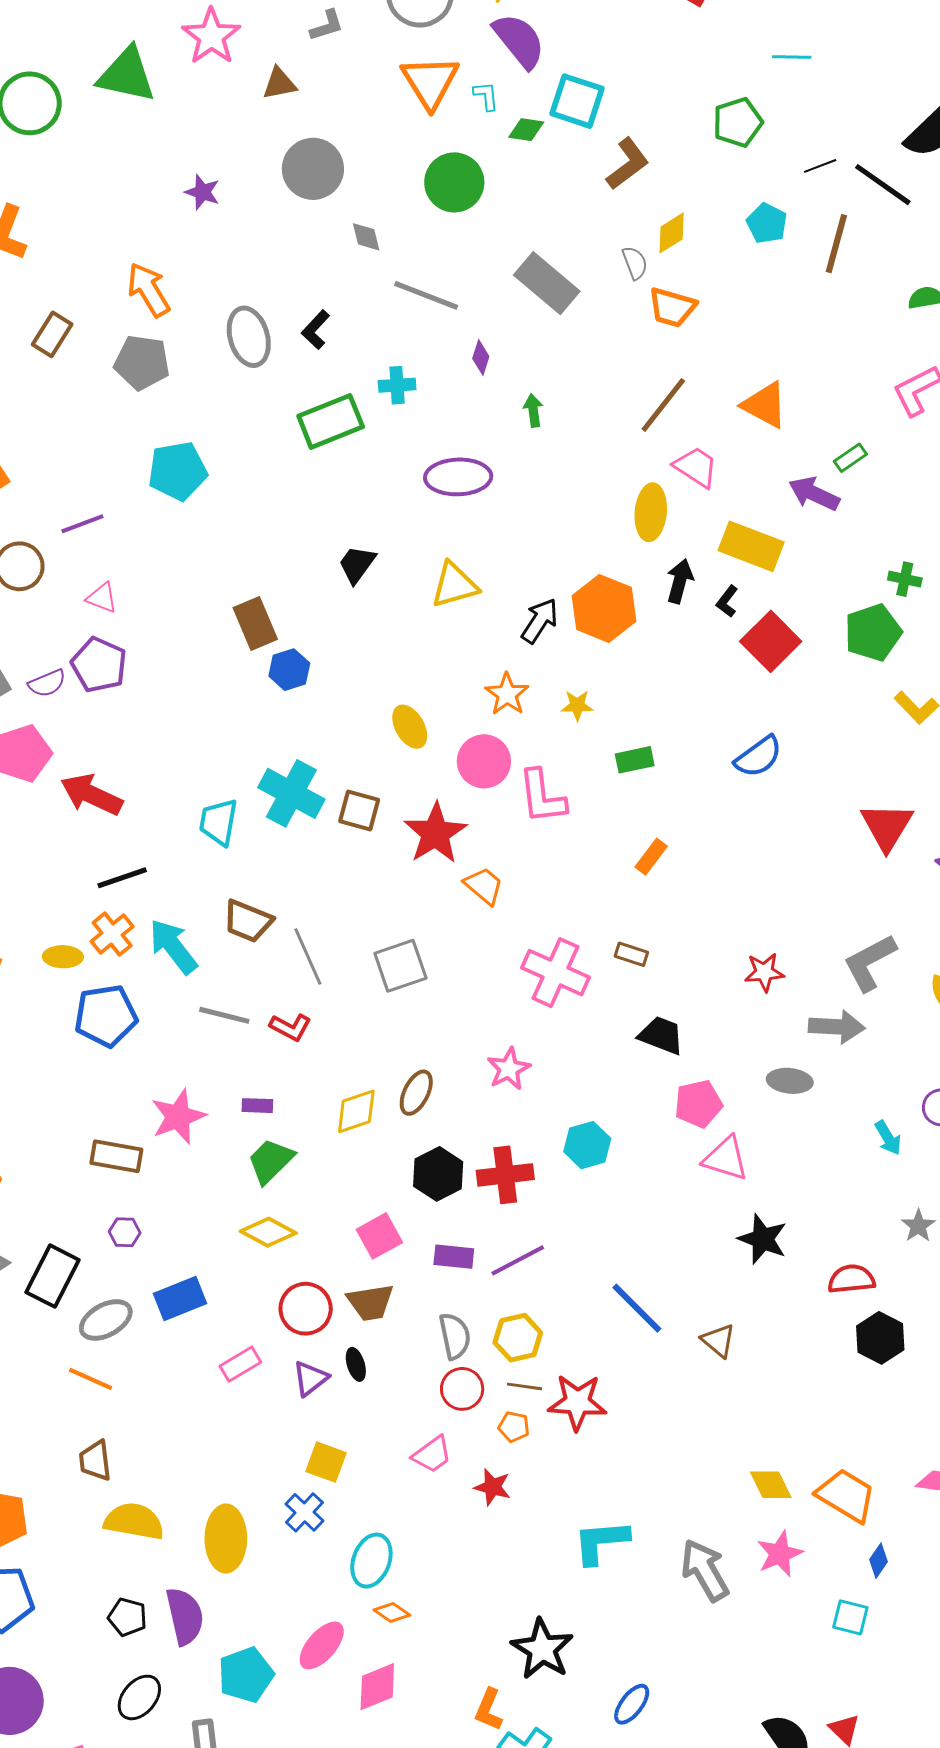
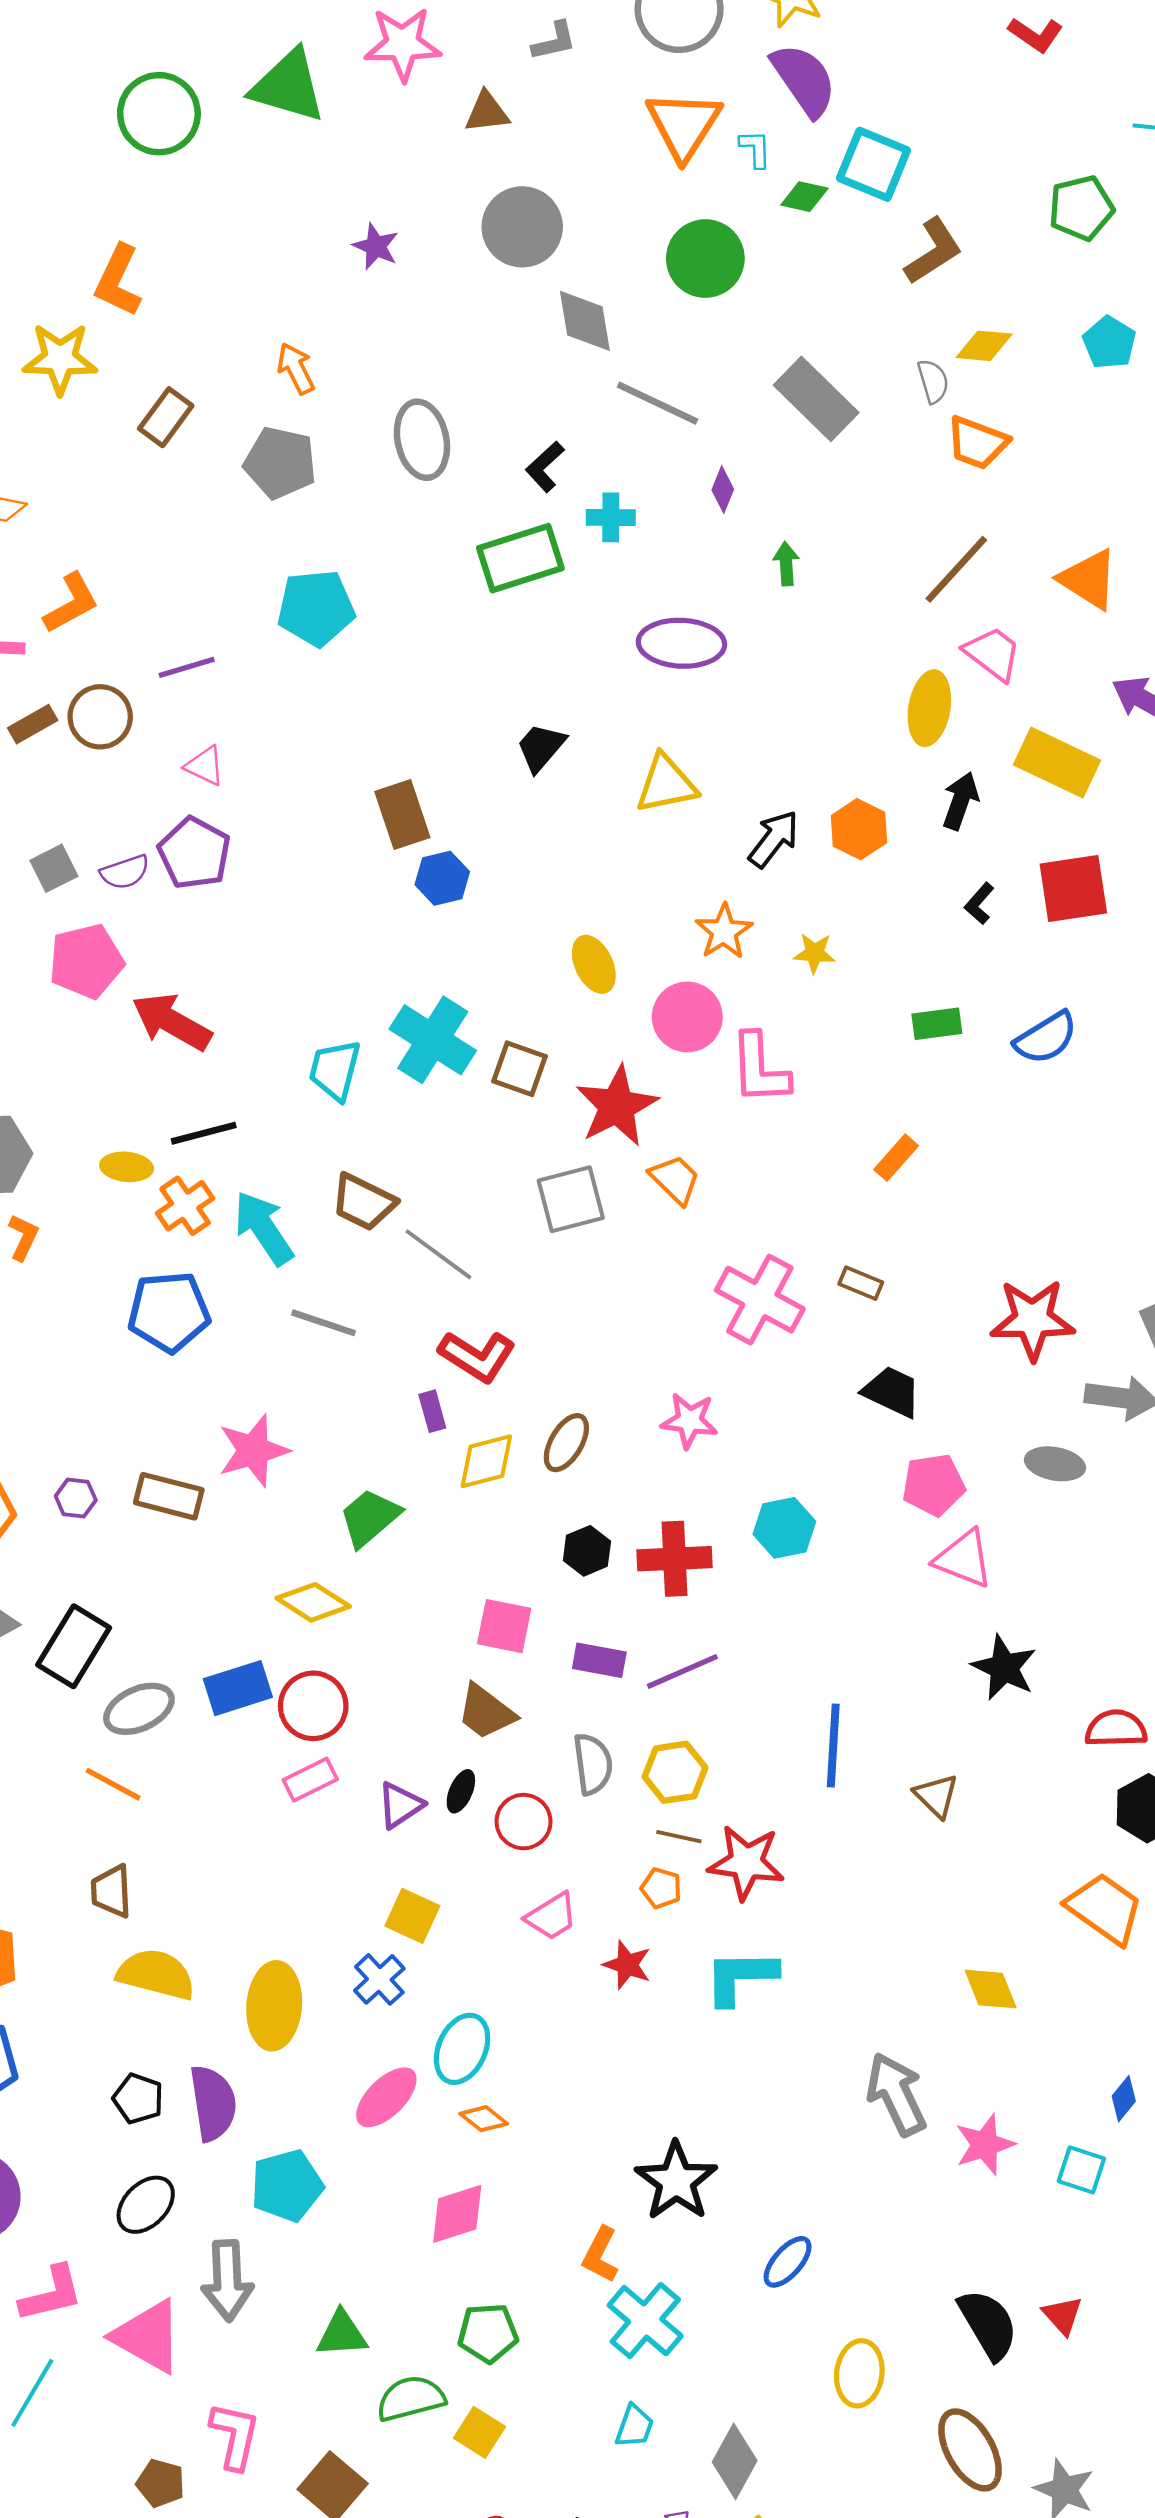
pink star: (211, 36) -> (403, 44), turned 30
yellow diamond: (672, 233) -> (984, 346), turned 33
gray diamond: (366, 237) -> (585, 321), size x1.6
orange arrow: (149, 290) -> (296, 368), size x0.7
black L-shape: (316, 330) -> (545, 467), moved
black L-shape: (727, 601) -> (979, 903), moved
orange hexagon: (604, 608) -> (859, 829), size x0.7
red square: (771, 641) -> (1073, 888), turned 32
green rectangle: (635, 760) -> (937, 1024), moved
gray line: (308, 956) -> (438, 1254), turned -34
yellow ellipse: (63, 957) -> (127, 1167), moved
gray square: (400, 966) -> (571, 1199), moved
red star: (764, 972) -> (1032, 1319), size x1.6
red L-shape: (291, 1027) -> (477, 1356), moved, size x1.4
pink star: (509, 1069) -> (689, 1421), turned 30
purple rectangle: (257, 1106) -> (432, 1411), moved, turned 68
black hexagon: (438, 1174) -> (587, 1551), size x0.7
purple hexagon: (125, 1232) -> (76, 1498), moved
yellow diamond: (268, 1232) -> (313, 1602), moved
pink square: (379, 1236) -> (504, 1626), turned 36
brown trapezoid: (370, 1302) -> (486, 1712), turned 42
blue line: (637, 1308) -> (833, 1745), turned 44
red circle: (306, 1309) -> (313, 1706), moved
black ellipse: (356, 1364) -> (461, 1791), turned 36
red circle: (462, 1389) -> (524, 1822), moved
orange trapezoid: (846, 1495) -> (1105, 1908), moved
cyan L-shape: (601, 1542) -> (741, 1977), moved
pink star: (780, 1554) -> (985, 2145), moved
pink ellipse: (322, 1645) -> (386, 2097), moved

